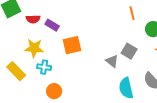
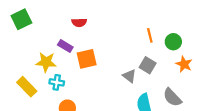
orange line: (132, 13) -> (150, 35), moved
red semicircle: (33, 19) -> (79, 22), moved
purple rectangle: (52, 25) -> (65, 46), moved

